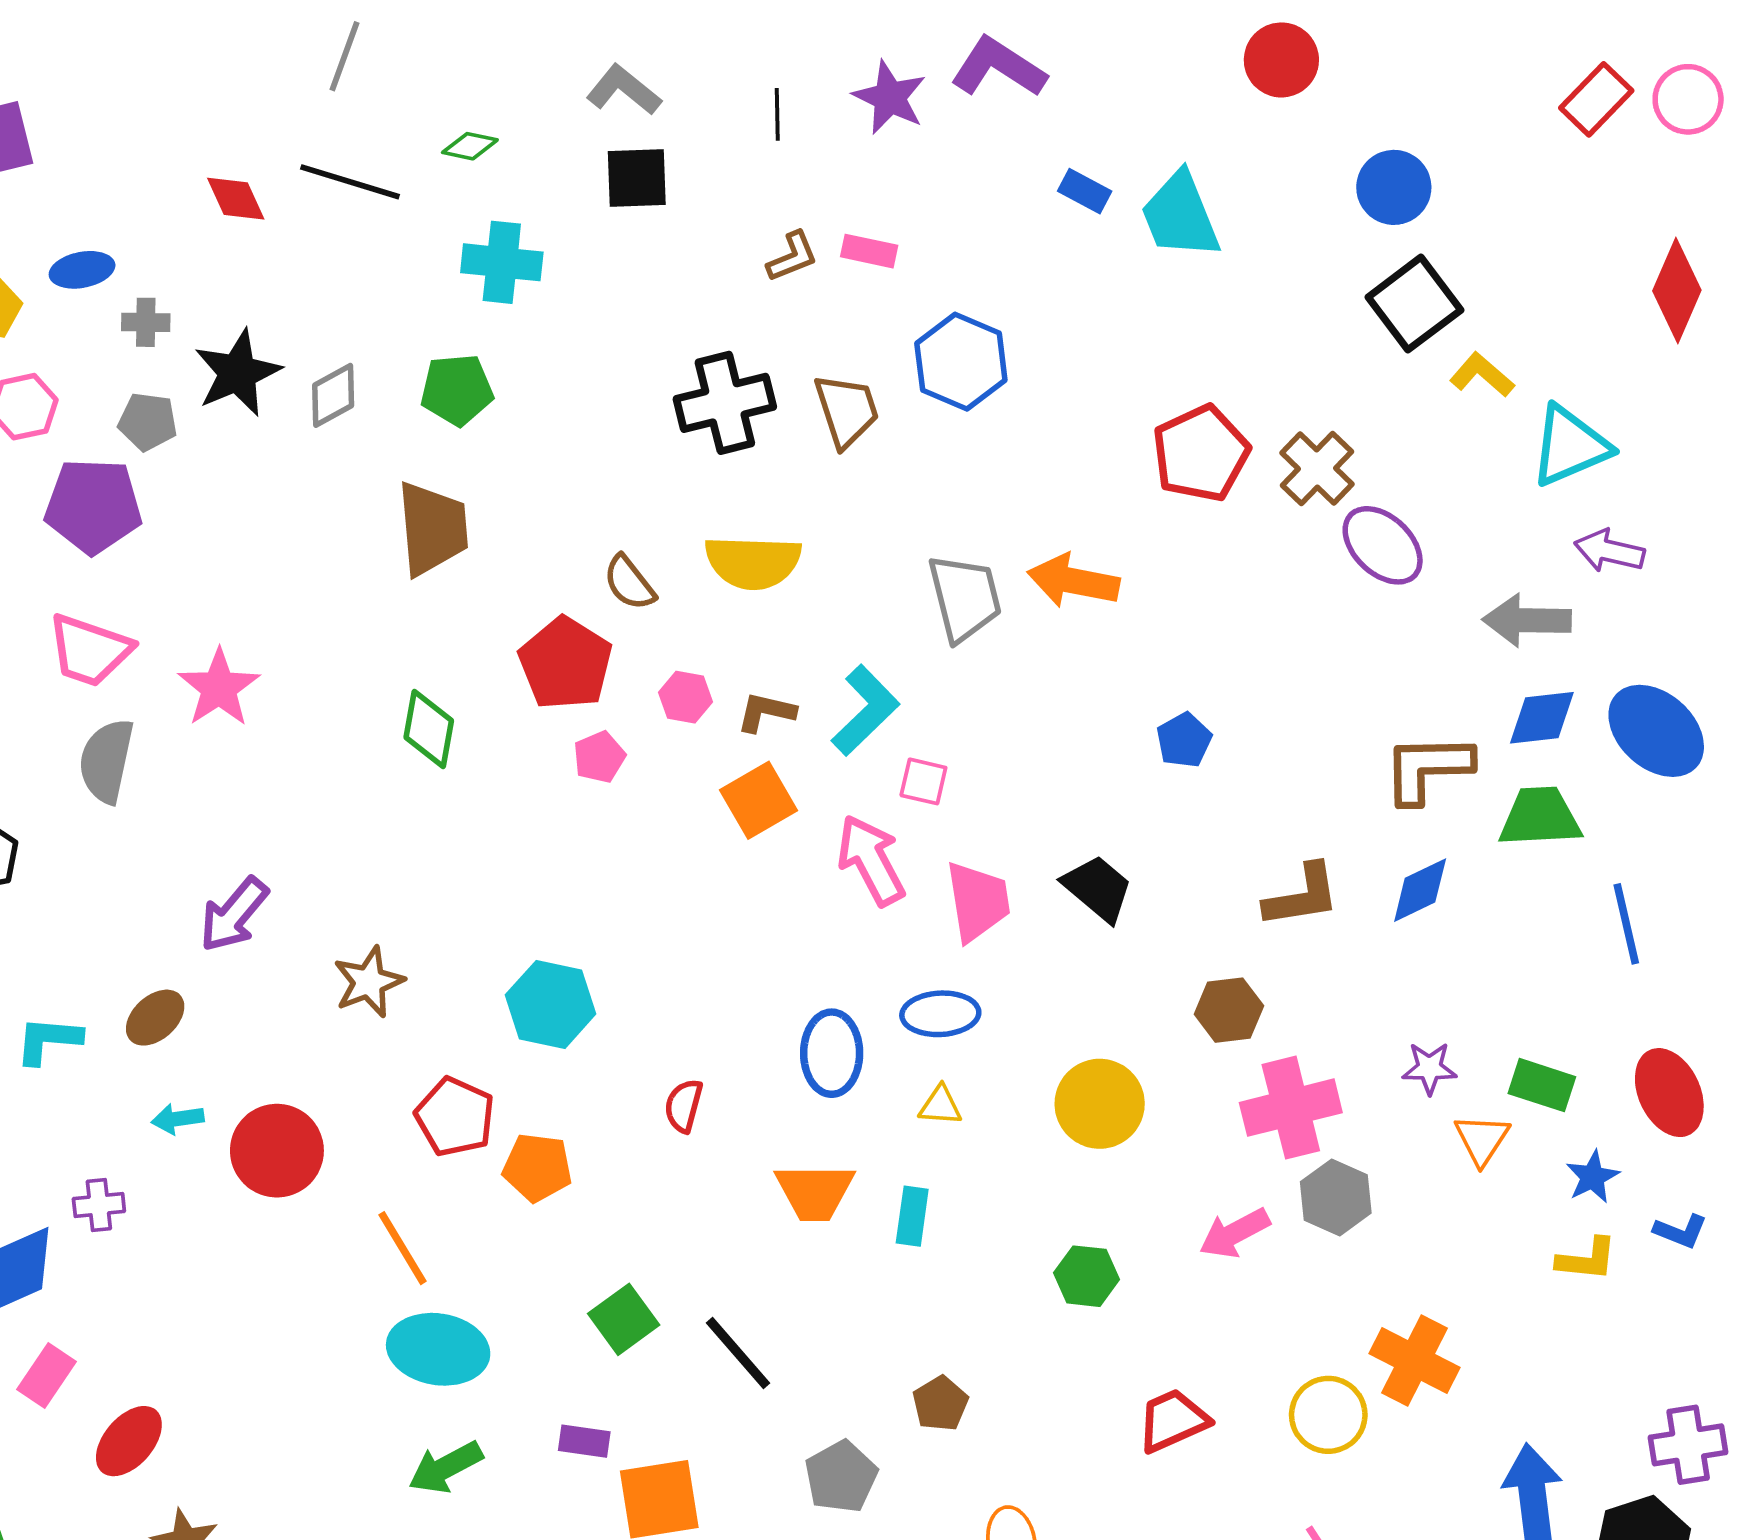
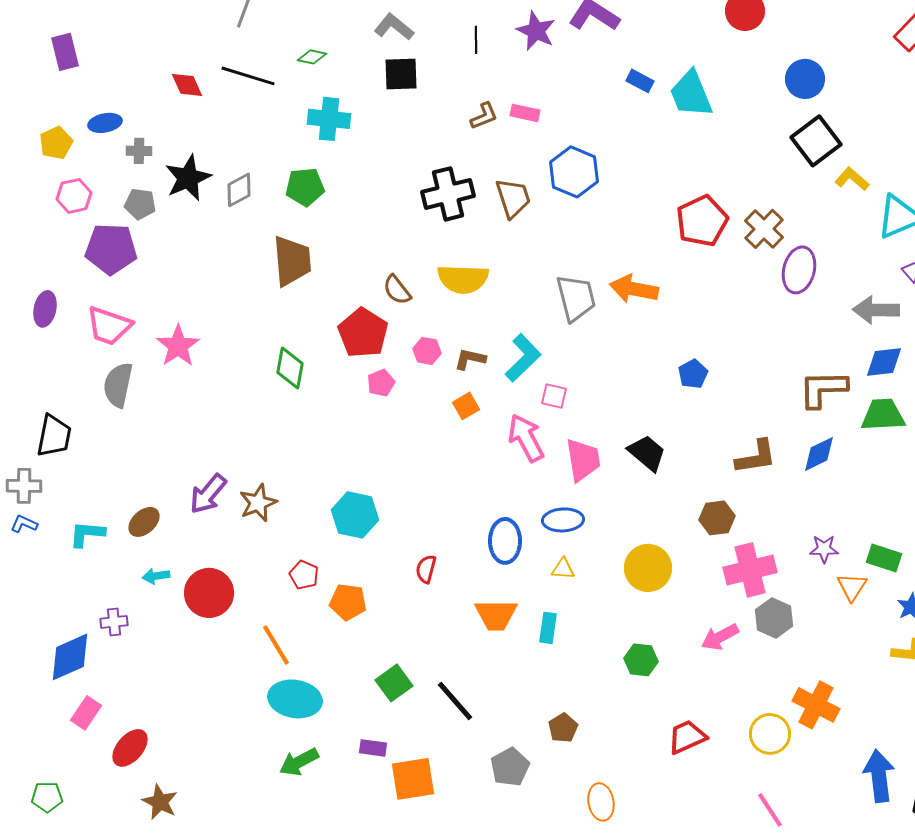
purple ellipse: (1383, 545) -> (799, 270), turned 60
orange square: (759, 800) -> (466, 406), size x0.7
purple arrow: (234, 915) -> (208, 494), moved
red pentagon: (455, 1117) -> (304, 575), size x0.7

